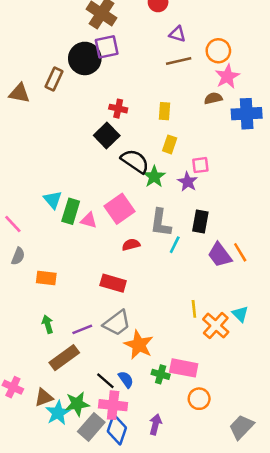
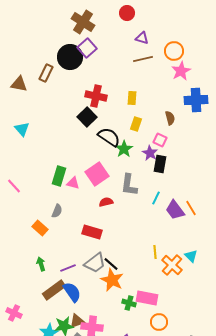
purple square: (107, 47) -> (87, 48), turned -30
brown semicircle: (213, 98) -> (170, 118), moved, turned 88
red cross: (118, 109) -> (96, 96), size x1.5
pink square: (200, 165) -> (160, 140), turned 32
cyan triangle: (53, 200) -> (22, 129), moved
black rectangle: (200, 222) -> (160, 164), moved
cyan line: (175, 245) -> (156, 198), moved
gray semicircle: (18, 256) -> (57, 211), moved
orange rectangle: (46, 278) -> (40, 228), turned 35
blue semicircle: (126, 379) -> (72, 292), moved, size x1.5
black line: (105, 381) -> (111, 264), moved
brown triangle: (44, 397) -> (77, 321), moved

